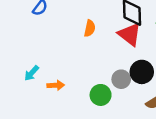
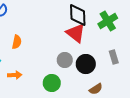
orange semicircle: (90, 28) -> (17, 42), moved
gray circle: (121, 79) -> (65, 60), moved

